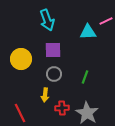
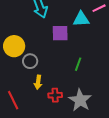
purple square: (53, 50) -> (60, 33), moved
gray circle: (54, 74) -> (30, 61), moved

